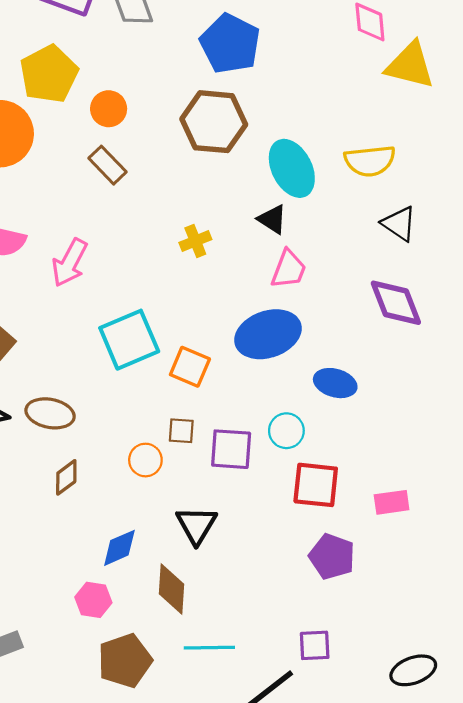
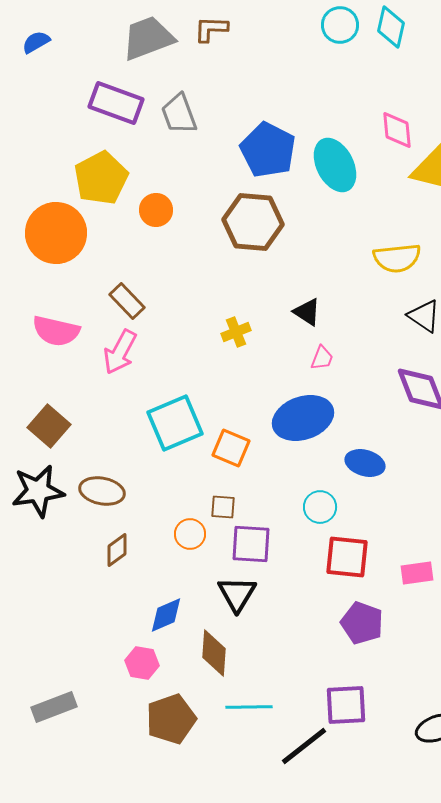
brown rectangle: (108, 165) -> (127, 301), moved
cyan ellipse: (292, 168) -> (335, 165), moved
pink trapezoid: (289, 269) -> (322, 358), size x0.7
purple square: (231, 449) -> (251, 544), moved
purple square: (315, 645) -> (346, 705), size x1.4

